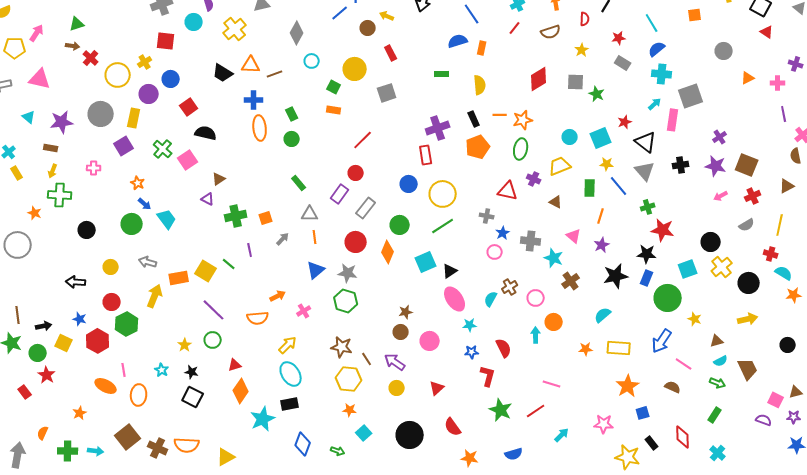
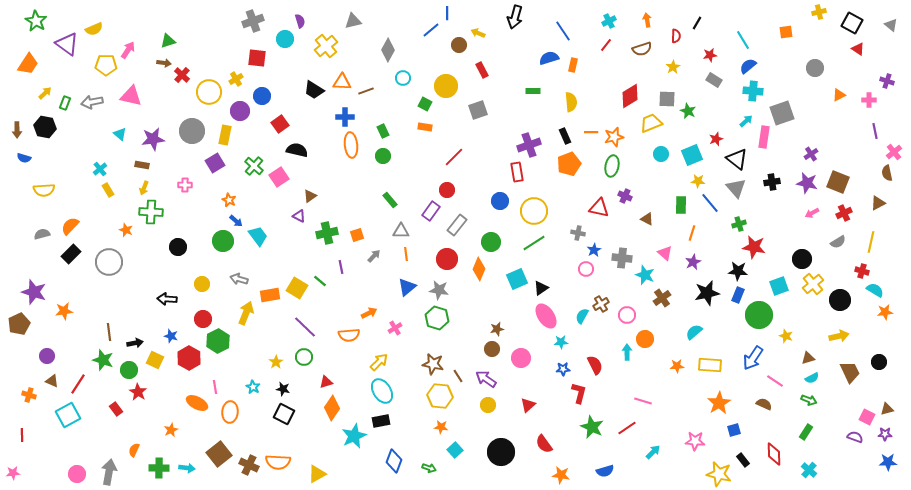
yellow trapezoid: (560, 166) -> (651, 123), moved
brown trapezoid: (748, 369) -> (850, 372), moved

